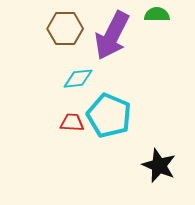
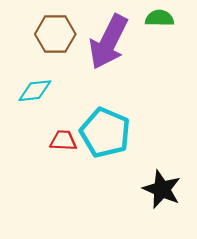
cyan diamond: (78, 79) -> (35, 91), moved

